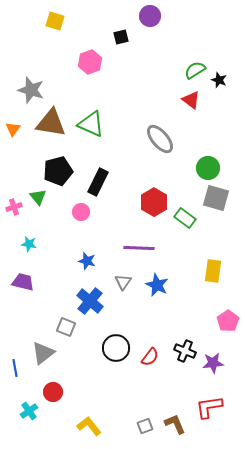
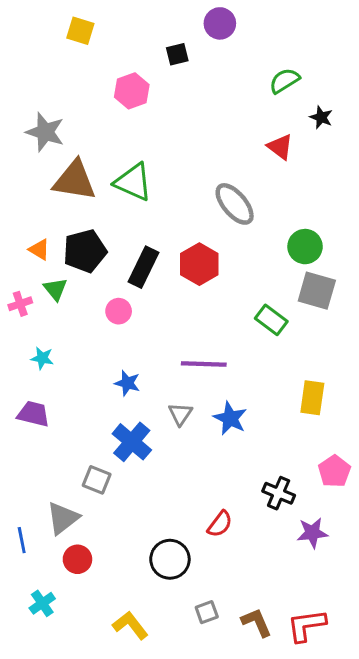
green semicircle: (195, 70) -> (284, 81), moved
orange triangle: (13, 129) -> (39, 249), moved, turned -35
red hexagon: (154, 202) -> (199, 264), moved
black circle: (116, 348) -> (170, 559), moved
black cross: (185, 351) -> (279, 493), moved
red circle: (53, 392) -> (77, 559), moved
red L-shape: (209, 407) -> (306, 625), moved
gray square: (145, 426) -> (207, 612), moved

